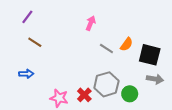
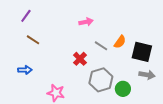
pink arrow: (91, 23) -> (86, 22), turned 56
red cross: (84, 95) -> (80, 59), moved

